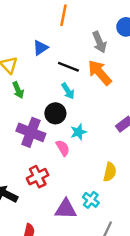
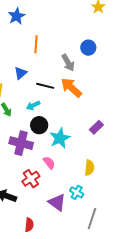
cyan arrow: (68, 91) -> (33, 105), moved, turned 104
cyan star: (78, 132) -> (60, 138), size x1.5
pink semicircle: (63, 148) -> (49, 163), moved
purple triangle: (66, 209) -> (57, 202), turned 42

